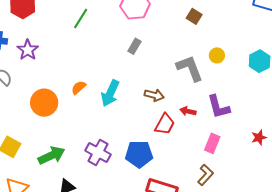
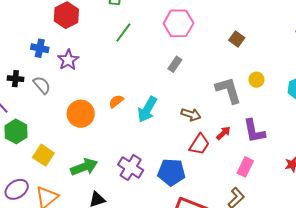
red arrow: (188, 111) -> (223, 133), turned 119

